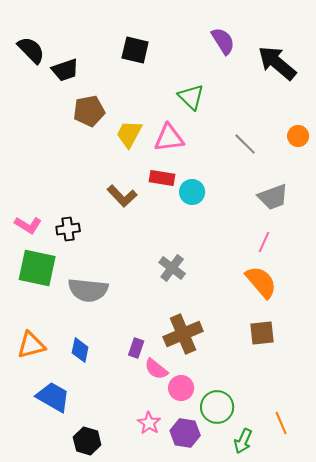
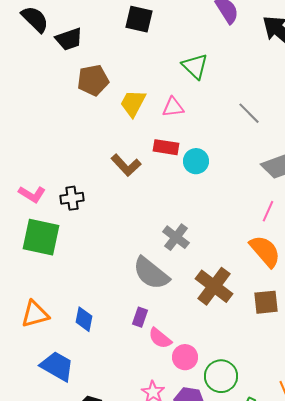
pink triangle: (169, 138) -> (173, 107), size x0.7
gray semicircle: (88, 290) -> (151, 273), moved, turned 33
brown cross: (183, 334) -> (214, 286), moved, turned -30

